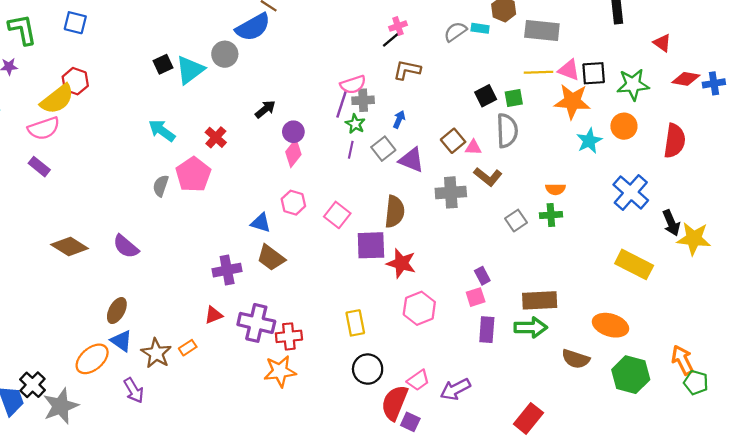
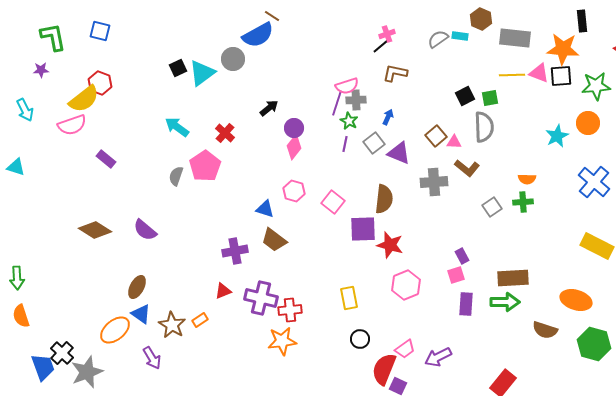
orange star: (572, 101) -> (563, 49), moved
purple rectangle: (39, 167) -> (106, 159), moved
black circle: (368, 369) -> (360, 339), size x0.7

